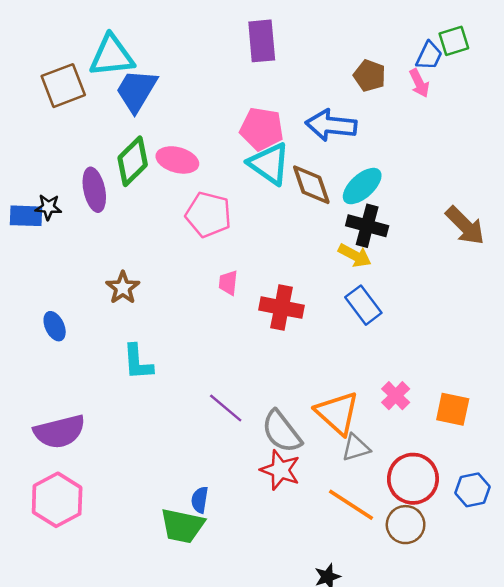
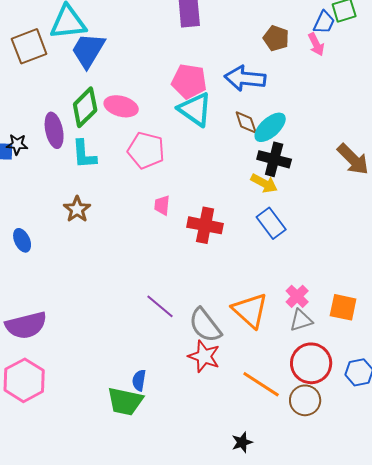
brown diamond: (311, 185) -> (246, 122), moved, size x0.7
cyan L-shape: (138, 362) -> (84, 154), moved
gray triangle: (356, 448) -> (301, 320), moved

